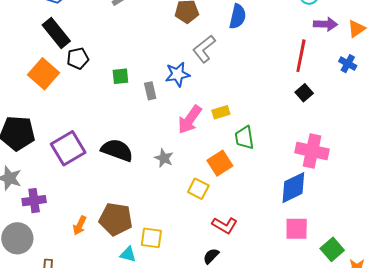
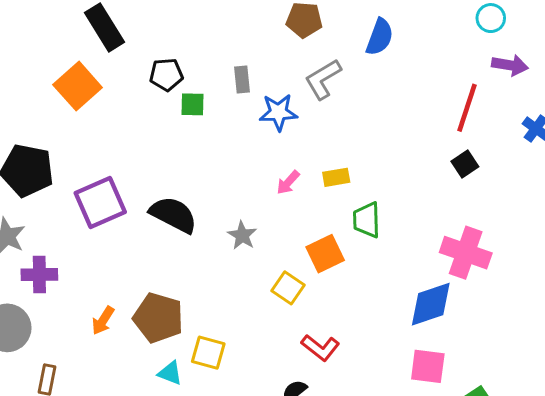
black pentagon: (78, 58) -> (166, 75), moved
gray rectangle: (150, 91) -> (242, 80), moved
pink arrow: (190, 120) -> (288, 182), size x0.6

